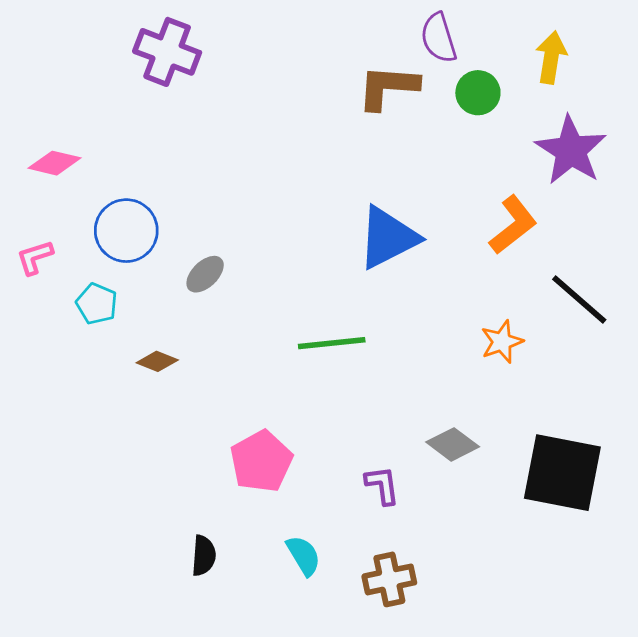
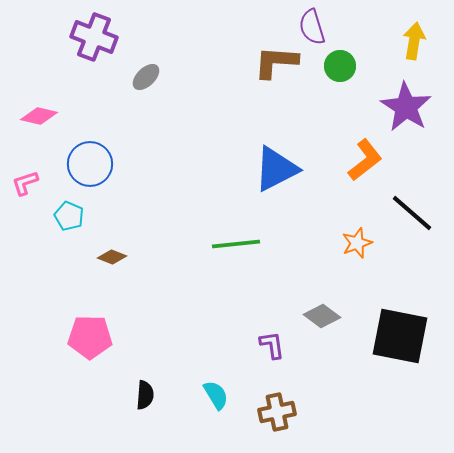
purple cross: (167, 52) -> (94, 37), moved
yellow arrow: (551, 58) -> (414, 41), moved
gray ellipse: (205, 274) -> (146, 77), moved
pink pentagon: (261, 461) -> (90, 337), moved, turned 30

